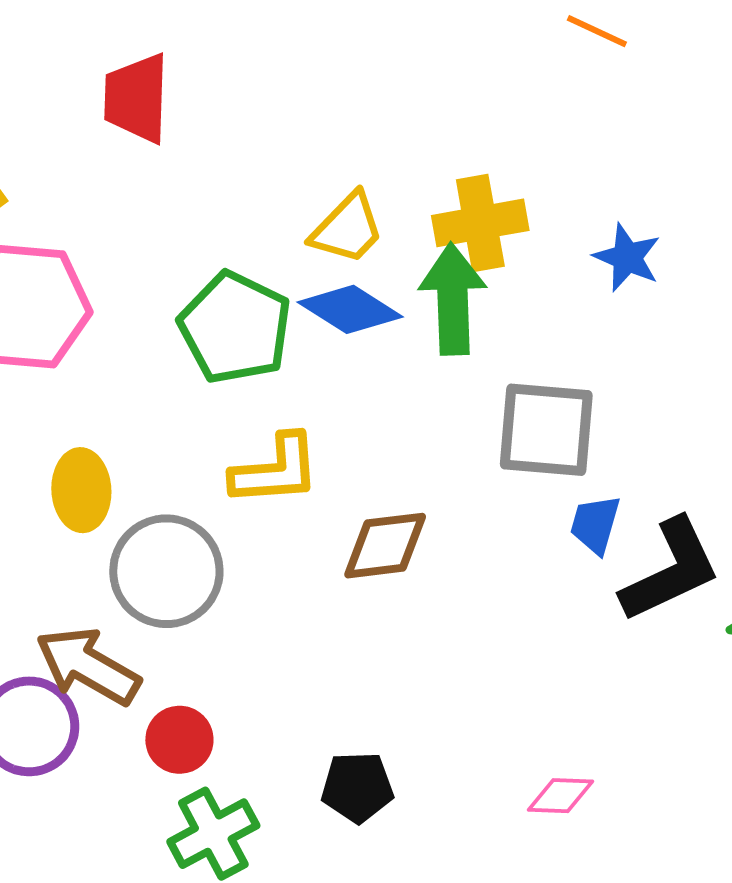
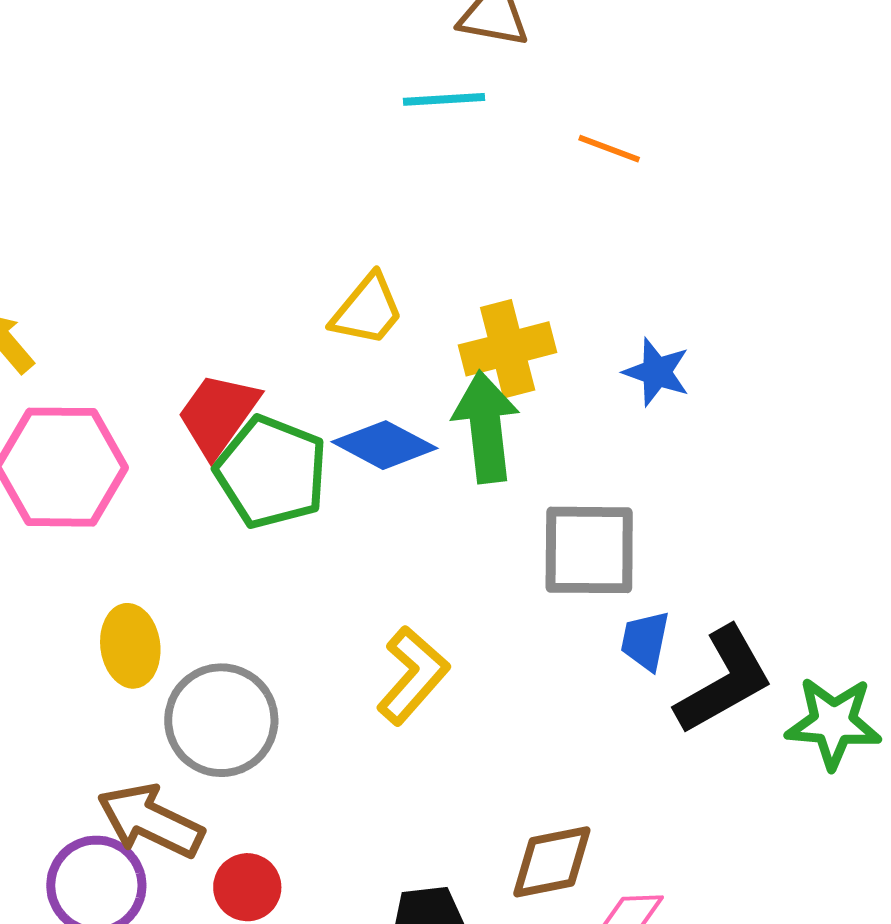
red trapezoid: (137, 98) -> (218, 414), moved, turned 38
yellow trapezoid: (347, 228) -> (367, 310), moved
yellow L-shape: (275, 470) -> (413, 675), moved, turned -40
brown diamond: (385, 546) -> (552, 862), moved

